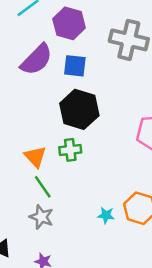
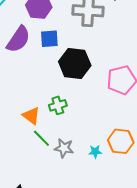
black hexagon: (79, 109) -> (75, 63), moved
gray star: (41, 217) -> (64, 148), moved

